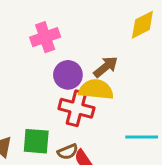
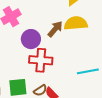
yellow semicircle: (96, 90) -> (76, 23), moved

